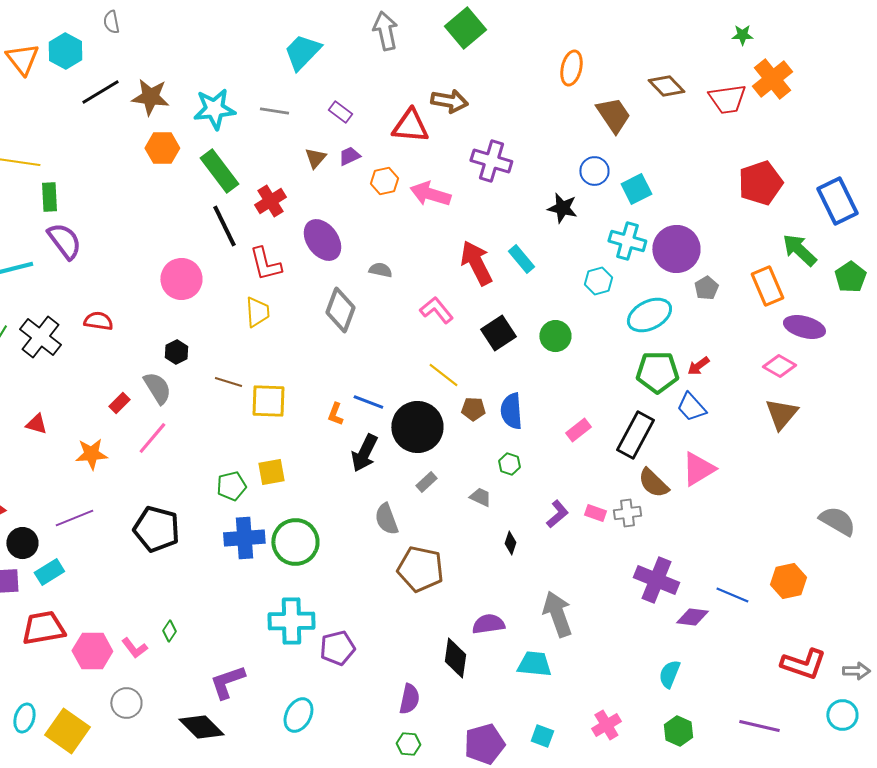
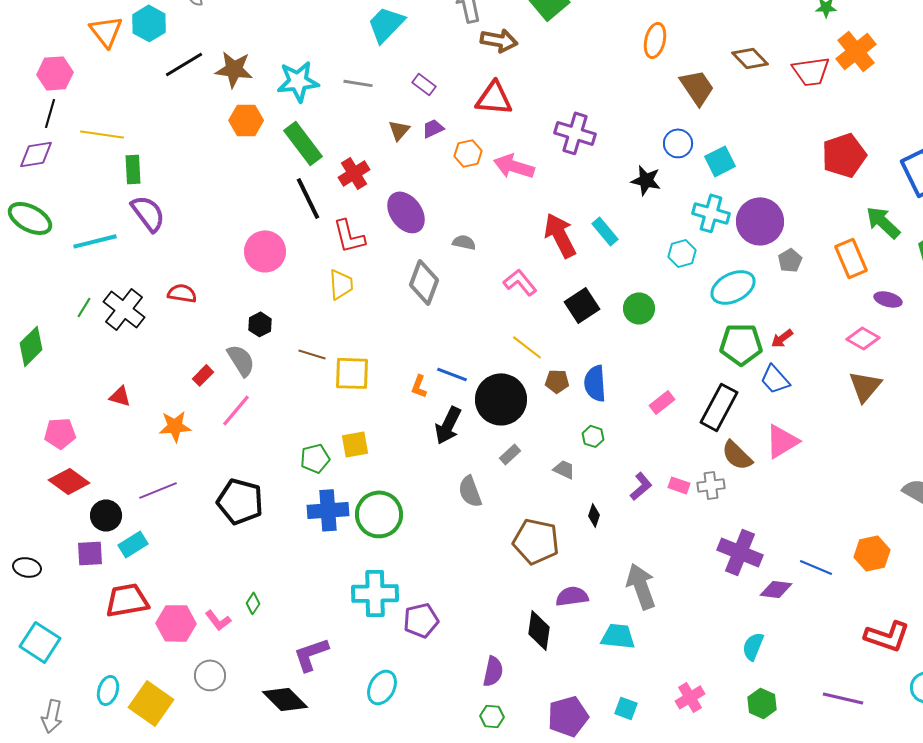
brown arrow: (449, 101) -> (499, 40), moved
purple ellipse: (804, 327) -> (888, 299), size x0.7
brown pentagon: (420, 569) -> (536, 541), moved

